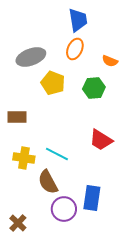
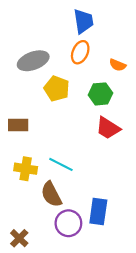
red trapezoid: (101, 140) -> (108, 128), moved

